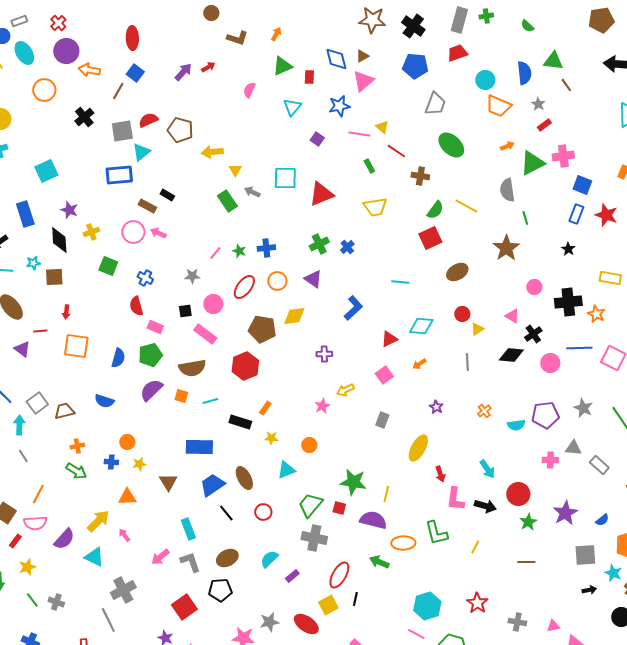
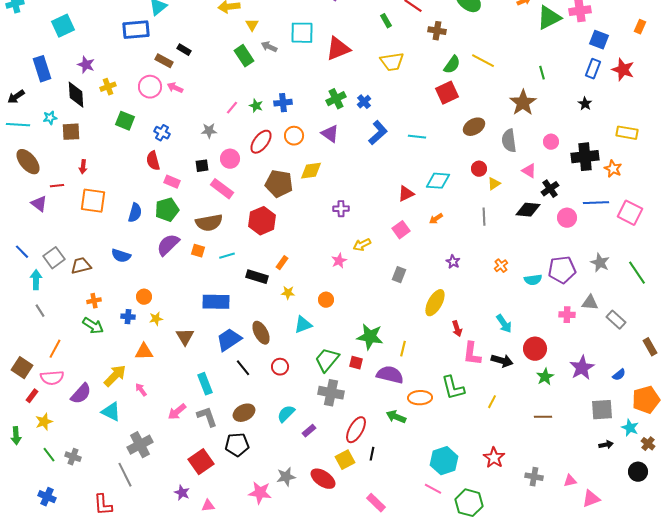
gray semicircle: (507, 190) -> (509, 141), moved
blue L-shape: (353, 308) -> (378, 133), moved

